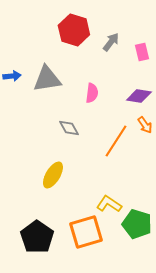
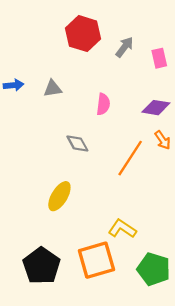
gray triangle: (47, 79) -> (53, 89), size x0.6
green pentagon: (137, 224) -> (154, 269), moved

